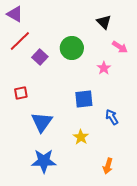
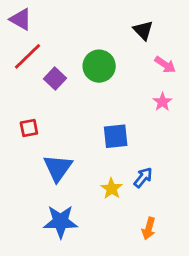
pink star: (104, 68) -> (162, 102), moved
blue arrow: (112, 117) -> (143, 178), moved, turned 70

